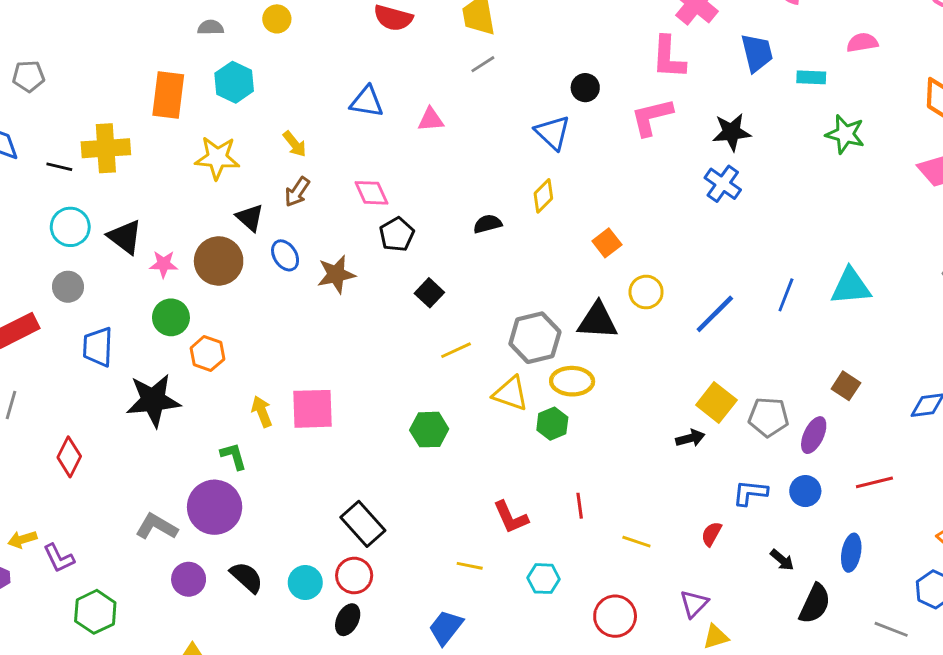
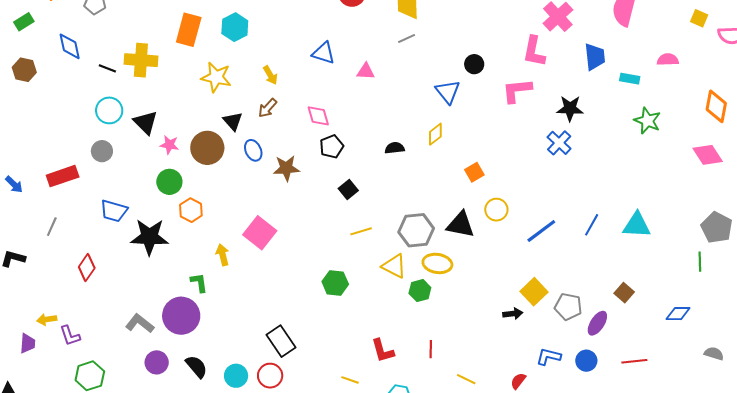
blue trapezoid: (98, 347) -> (114, 211), moved, turned -84
pink square: (312, 409) -> (260, 233), moved, turned 32

